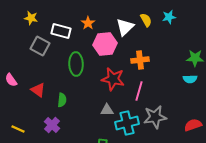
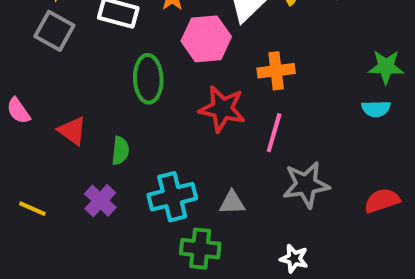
gray square: (40, 46) -> (54, 31), moved
gray triangle: (107, 110) -> (232, 203), moved
cyan cross: (127, 123) -> (172, 197), moved

